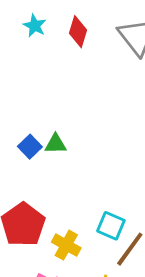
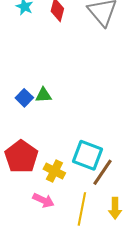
cyan square: (111, 226) -> (88, 155), size x1.4

